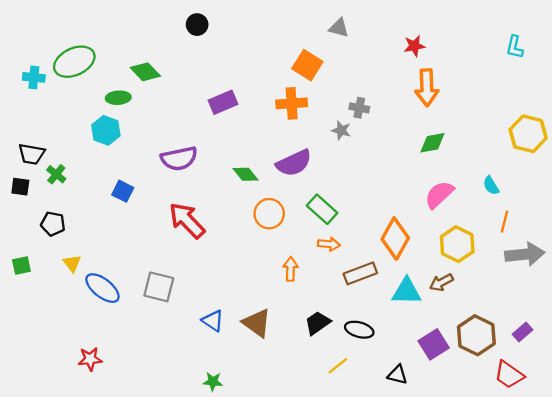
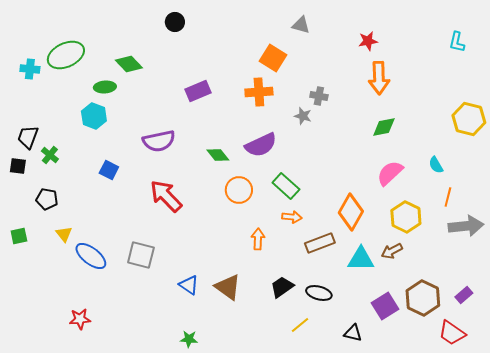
black trapezoid: (32, 154) -> (28, 137), turned 100

